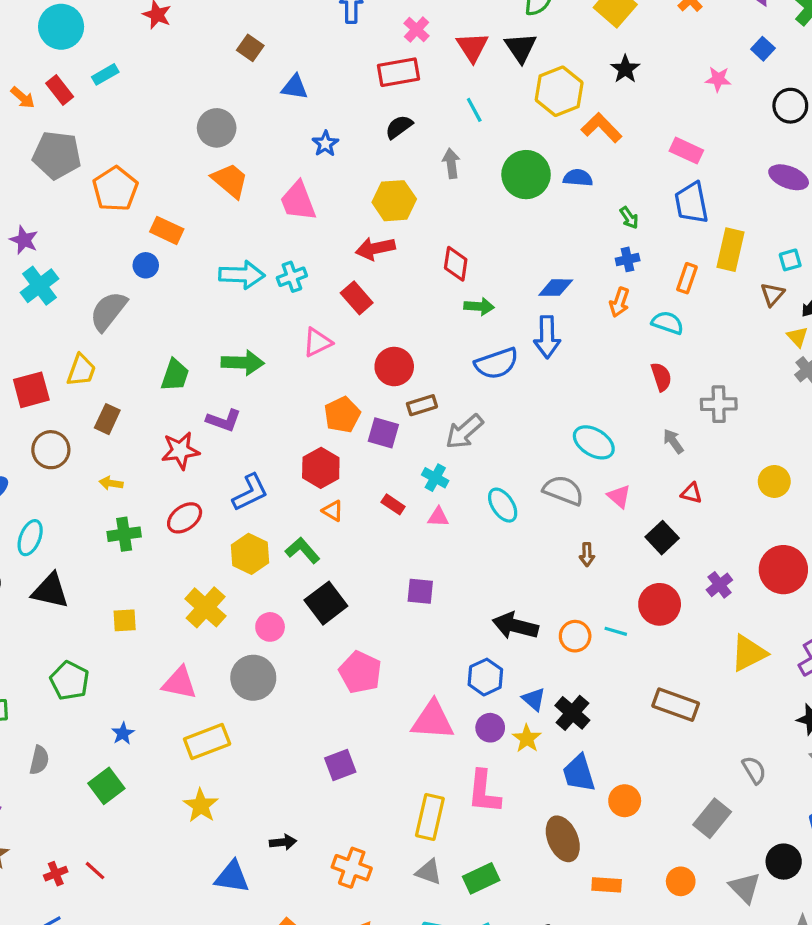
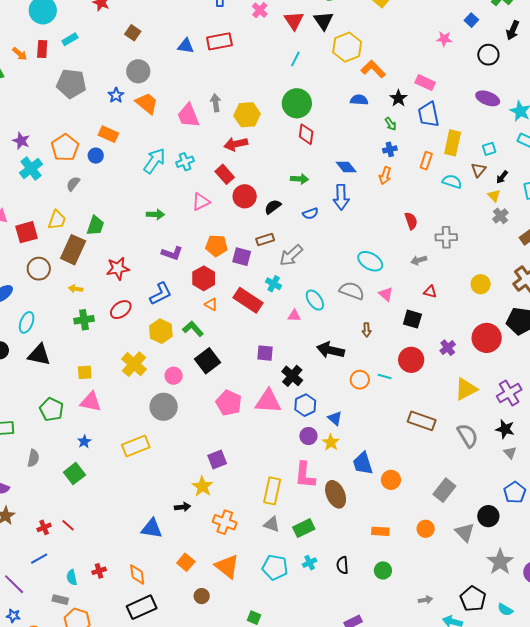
brown square: (250, 48) -> (133, 33), moved
black star: (625, 69) -> (398, 98), moved
red rectangle: (398, 72) -> (219, 41), moved
red rectangle: (60, 90) -> (42, 49), turned 42
cyan line: (474, 110) -> (295, 59), turned 56
black semicircle: (399, 127) -> (273, 207), moved
blue star: (325, 144) -> (116, 95), moved
gray pentagon: (57, 155) -> (71, 84), moved
gray arrow: (451, 163) -> (216, 103), moved
green circle: (526, 175) -> (297, 103), moved
orange pentagon: (115, 189) -> (65, 148), moved
red diamond: (456, 264) -> (306, 134), moved
cyan arrow: (242, 275) -> (154, 161), turned -56
blue diamond: (556, 288) -> (346, 167), turned 50
gray semicircle: (108, 311) -> (73, 184), size x0.6
cyan semicircle: (668, 323) -> (452, 181), moved
green arrow: (243, 363) -> (155, 214), size x0.7
blue semicircle: (497, 363) -> (310, 214), size x0.6
red circle: (394, 367) -> (245, 196), moved
green trapezoid: (175, 375) -> (95, 226), moved
orange pentagon: (342, 415) -> (216, 246), turned 30
brown rectangle: (107, 419) -> (73, 250), size x1.6
purple L-shape: (224, 420) -> (172, 253), moved
gray arrow: (673, 441) -> (419, 260), turned -70
red rectangle: (393, 504) -> (248, 300), size x2.0
pink triangle: (438, 517) -> (294, 316), moved
black square: (662, 538) -> (412, 319), turned -30
black arrow: (515, 626) -> (330, 350), moved
pink triangle: (179, 683) -> (91, 402), moved
black cross: (572, 713) -> (292, 376), moved
pink triangle: (433, 720) -> (268, 401), moved
gray semicircle: (754, 770) -> (468, 435), moved, size x1.4
yellow star: (201, 806) -> (202, 486), moved
brown ellipse: (563, 839) -> (336, 494), moved

